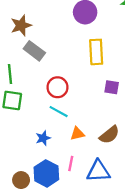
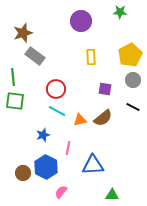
yellow rectangle: (96, 52) -> (91, 57), size x0.7
orange triangle: (77, 134) -> (80, 120), moved
brown semicircle: (109, 135) -> (103, 118), moved
pink line: (71, 163) -> (68, 148), moved

